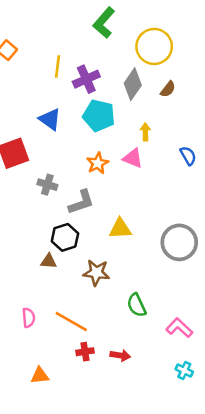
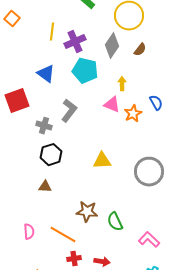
orange star: (98, 163) -> (133, 114), moved
gray L-shape: (81, 202) -> (69, 111), moved, turned -35
black hexagon: (65, 237) -> (51, 155), moved
brown star: (96, 273) -> (87, 212), moved

